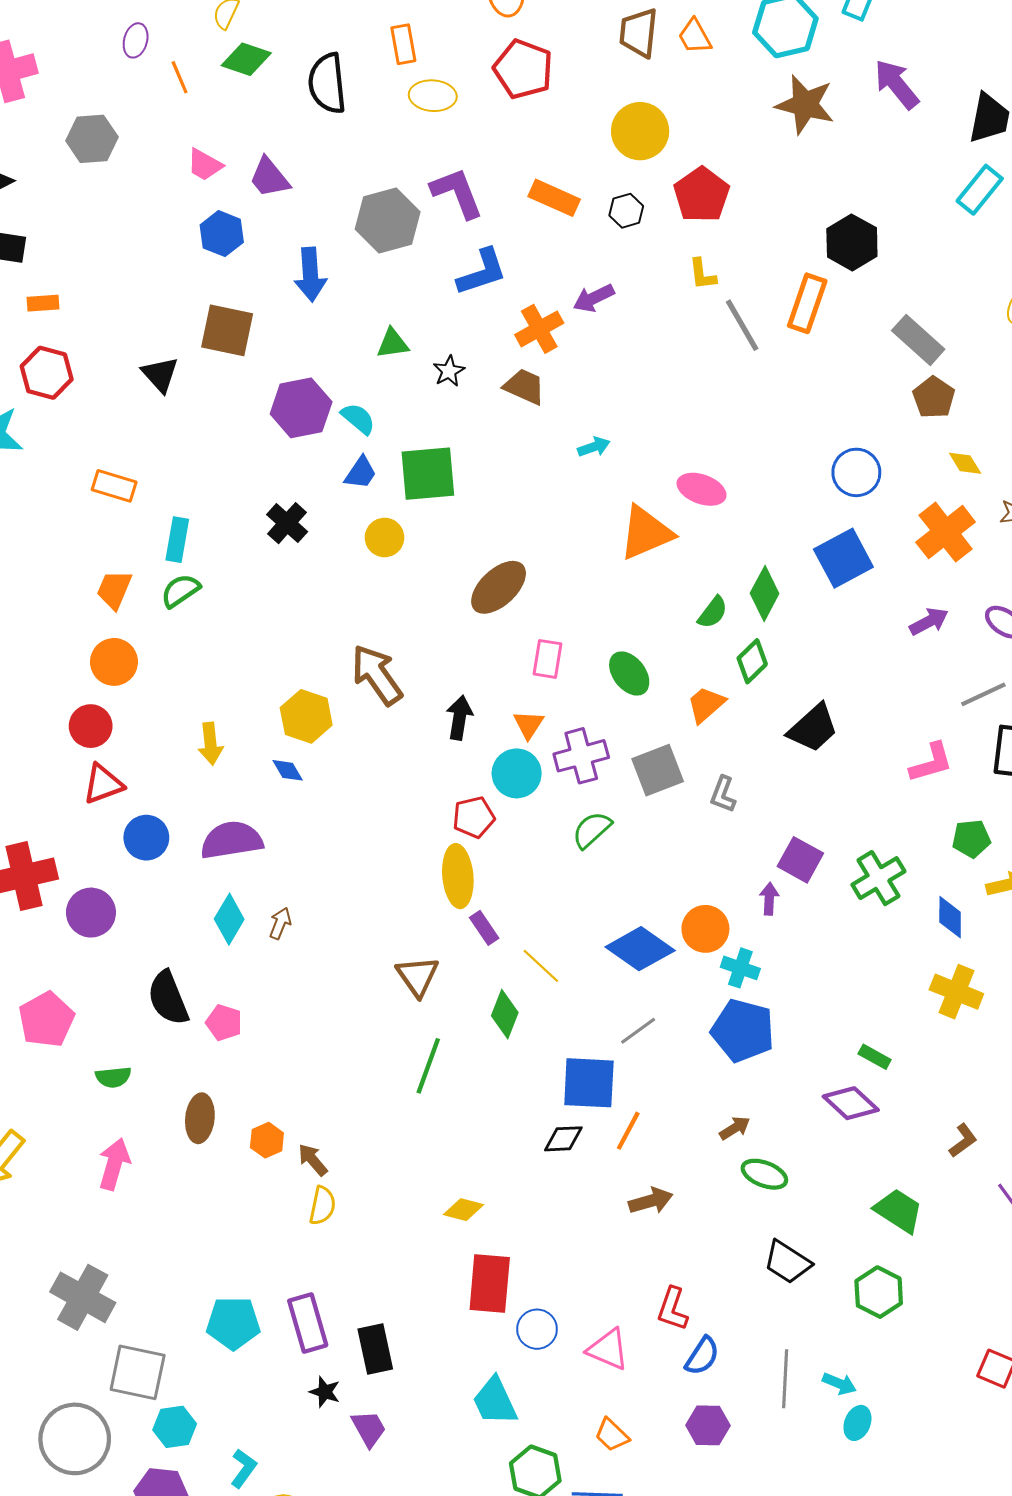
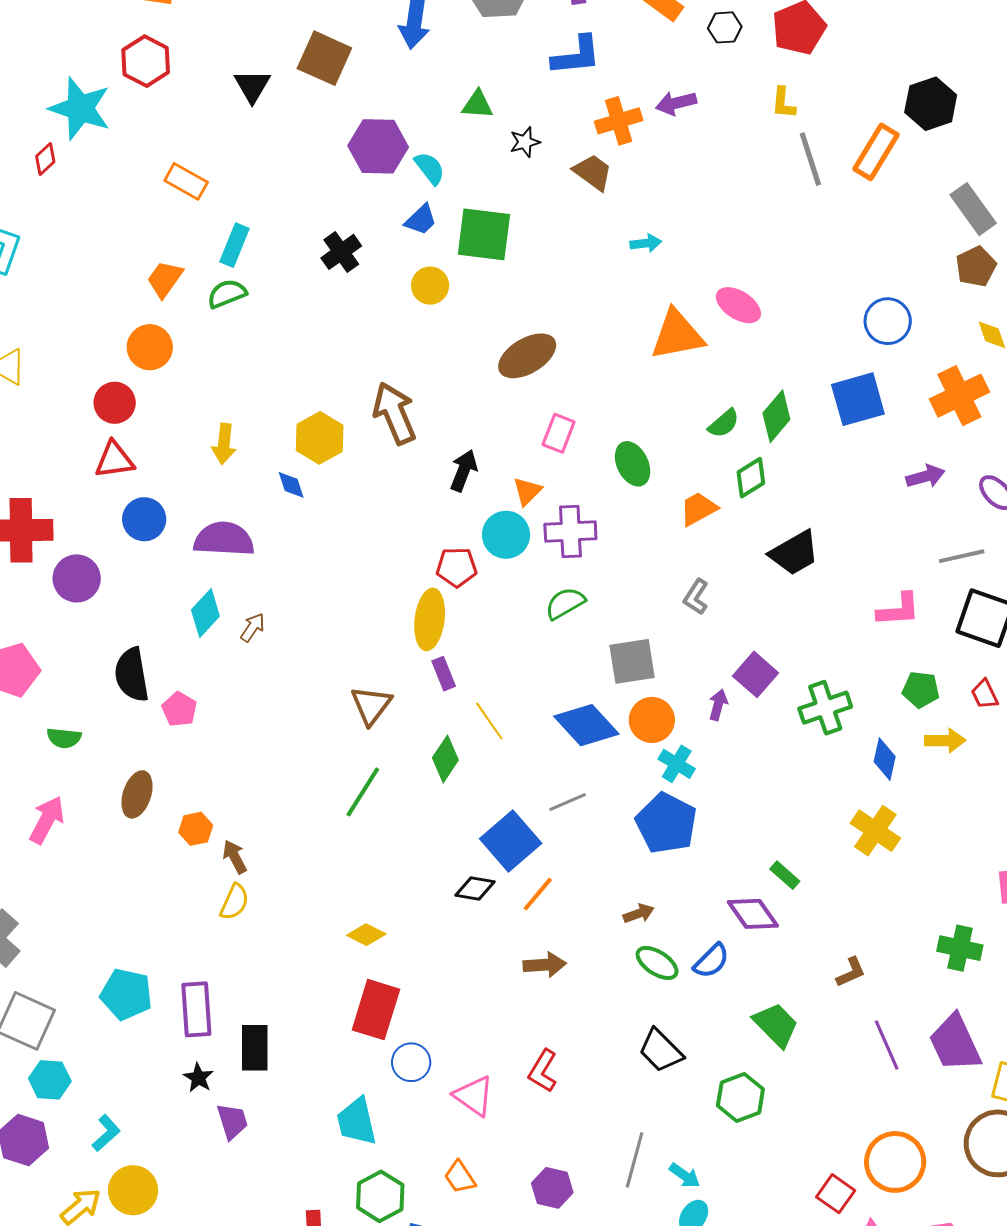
gray square: (658, 770) -> (632, 661), moved
blue square: (589, 1083) -> (511, 841), turned 34
blue semicircle: (702, 1356) -> (711, 961), moved

